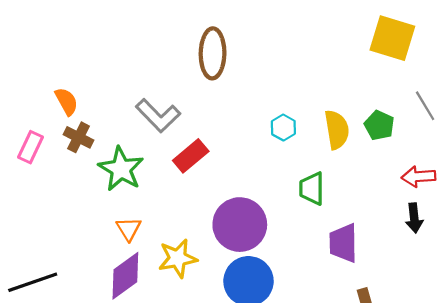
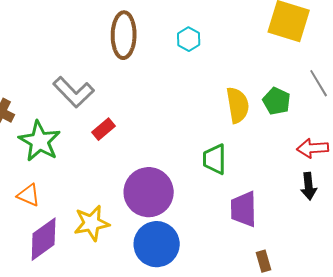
cyan hexagon: (283, 128) -> (189, 39), moved
red rectangle: (191, 156) -> (104, 129), size x0.7
orange triangle: (129, 229) -> (29, 195), moved, turned -35

